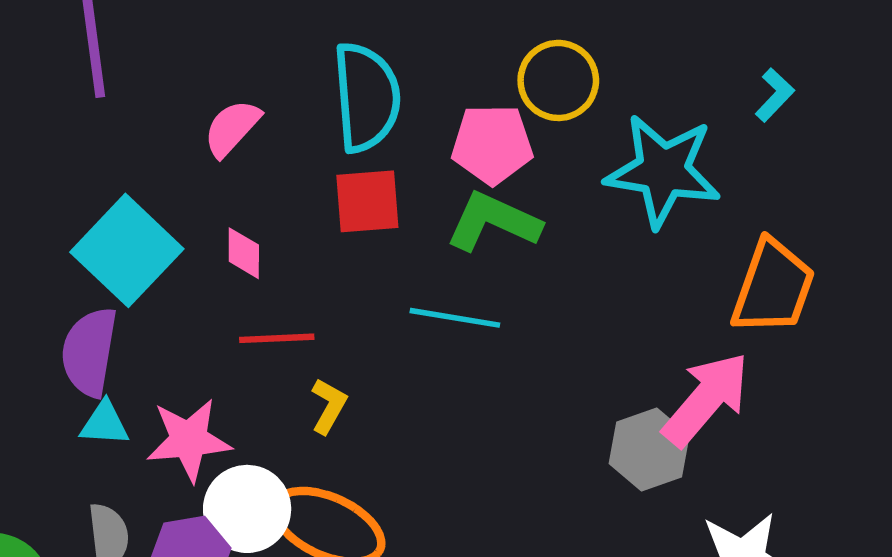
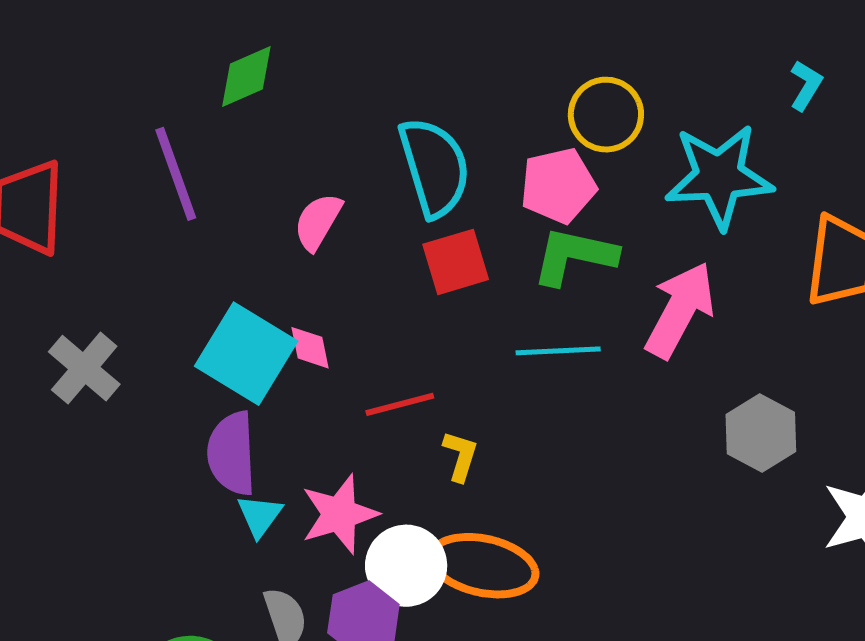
pink diamond: (244, 253) -> (310, 348), moved
pink arrow: (706, 399) -> (680, 310), moved
cyan triangle: (105, 423) -> (260, 516), turned -45

